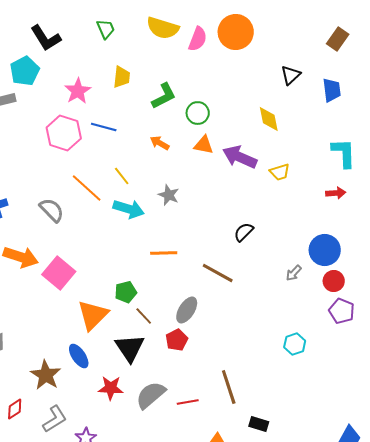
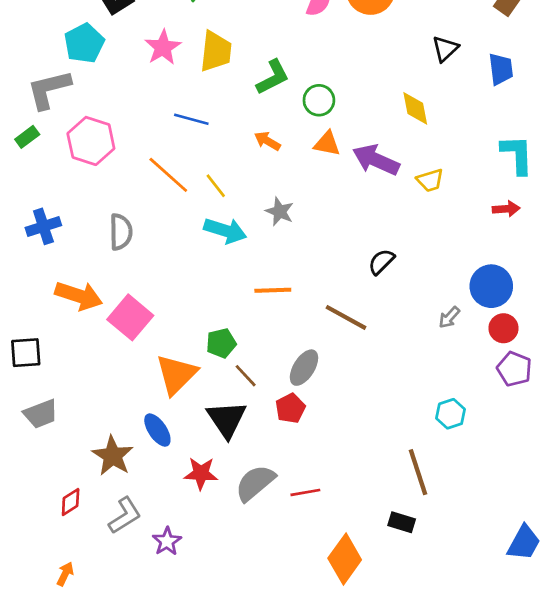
yellow trapezoid: (122, 77) -> (216, 51), size x1.4
pink star: (78, 91) -> (163, 47), moved
pink hexagon: (64, 133) -> (91, 141), moved
orange line: (87, 188) -> (168, 175), moved
gray semicircle: (52, 210) -> (121, 232), turned 44
brown line: (229, 387) -> (418, 472), moved

